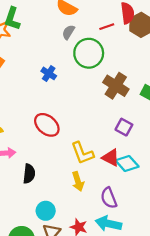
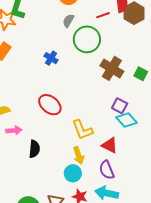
red triangle: (111, 158) -> (110, 145), moved
cyan diamond: (127, 164) -> (126, 120), moved
cyan circle: (46, 211) -> (73, 173), moved

